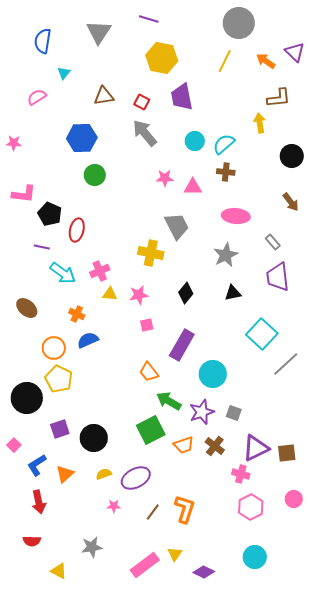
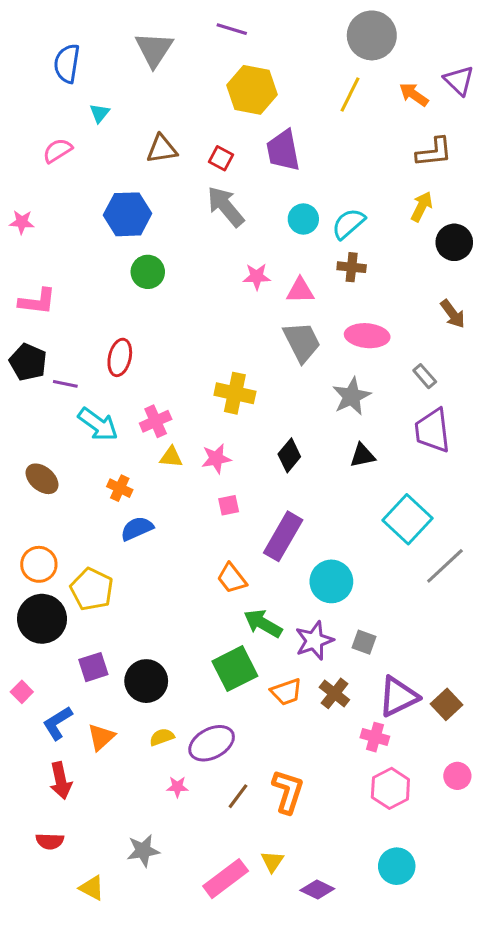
yellow arrow: (260, 123) -> (422, 207), moved, turned 36
black pentagon: (50, 214) -> (28, 362), moved
gray trapezoid: (177, 226) -> (302, 342), moved
orange circle: (54, 348) -> (39, 564), moved
brown square: (287, 453) -> (446, 704), turned -36

